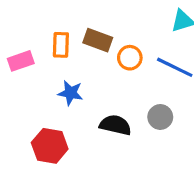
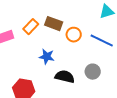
orange rectangle: (61, 45) -> (31, 27), turned 42
blue star: (71, 93) -> (47, 57), moved

